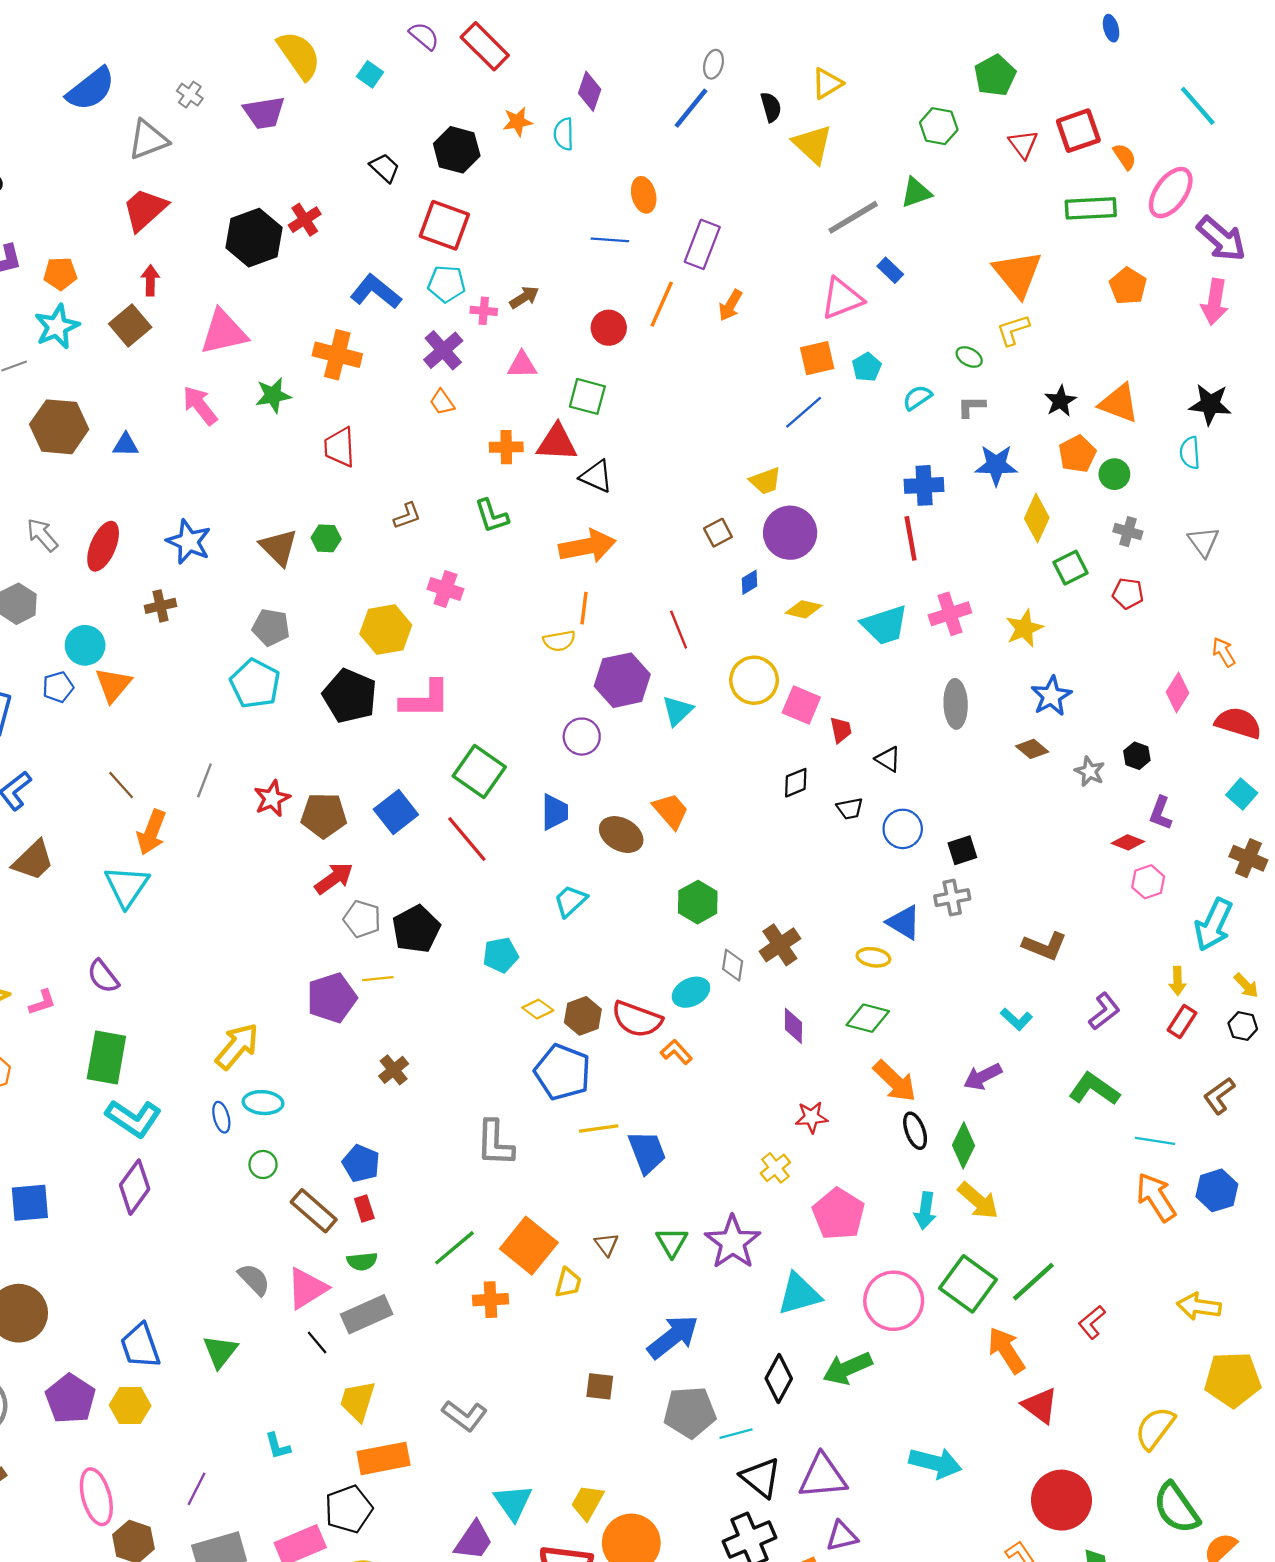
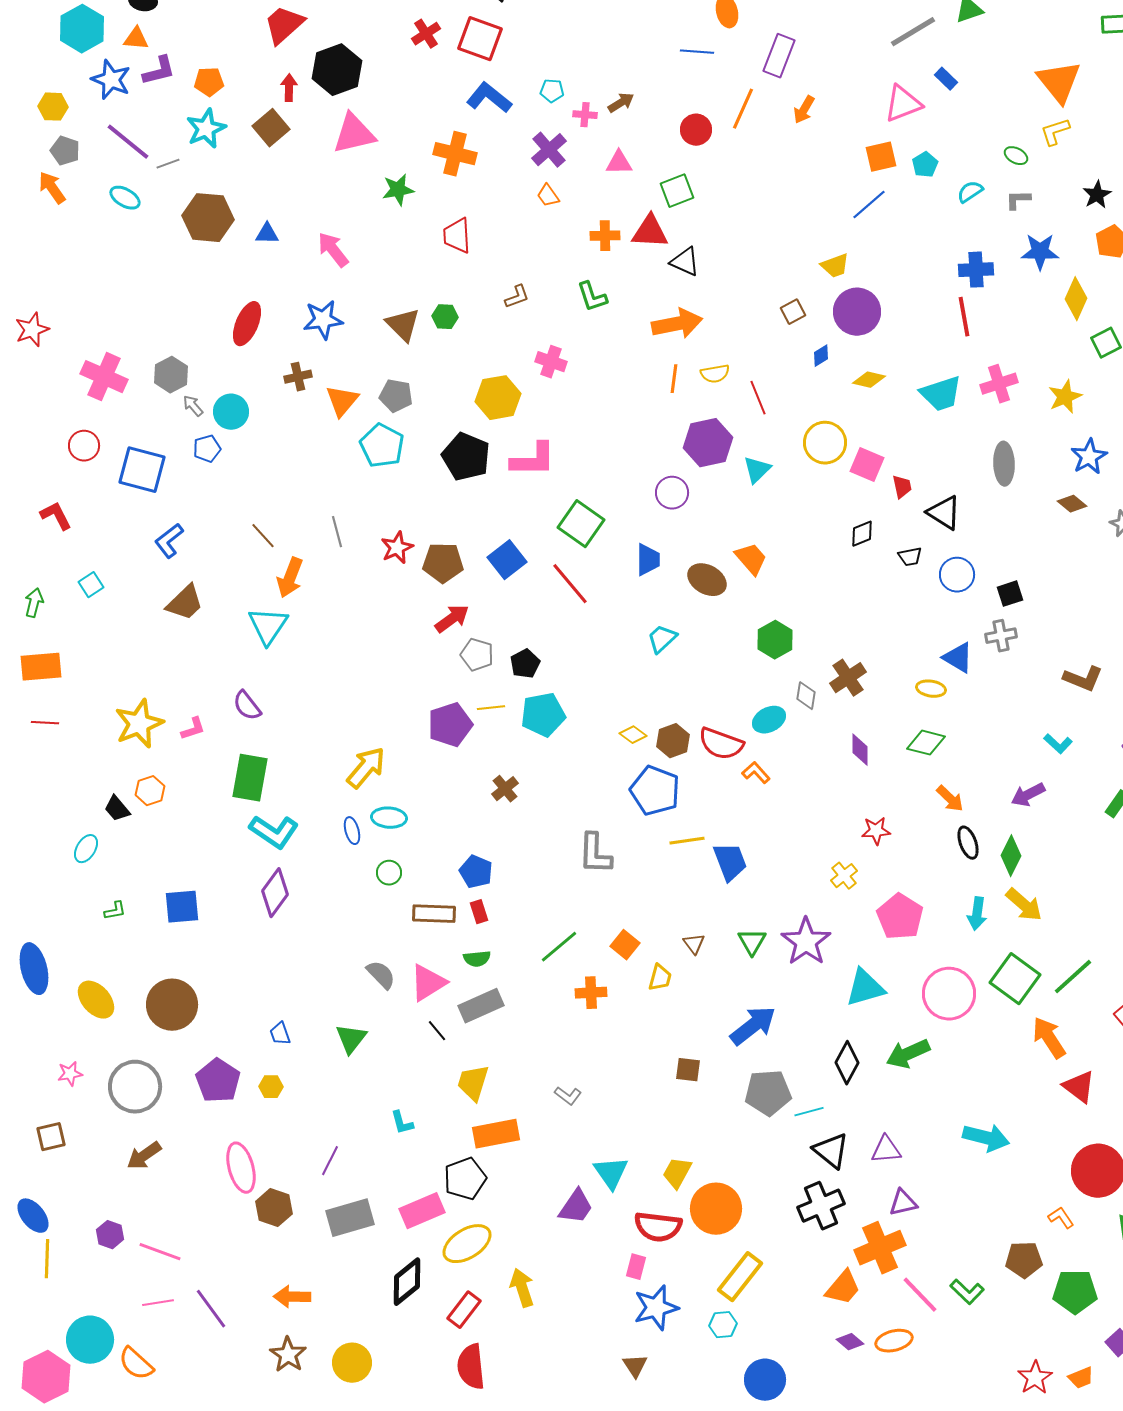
red square: (444, 225) -> (480, 39), moved
black hexagon: (254, 238) -> (337, 70), moved
cyan pentagon: (447, 284) -> (552, 91), size x0.7
green square: (587, 396) -> (677, 191), turned -36
pink arrow: (200, 405) -> (333, 250), moved
gray arrow: (42, 535) -> (193, 406), moved, size x0.7
blue star: (189, 542) -> (323, 320), turned -30
yellow semicircle: (559, 641) -> (715, 374), moved
orange triangle: (113, 685) -> (342, 401), moved
black triangle: (888, 759) -> (944, 513), size x1.5
gray line: (204, 780) -> (337, 532), turned -36
black pentagon: (416, 929) -> (525, 664), size x0.7
cyan pentagon: (501, 955) -> (543, 715), moved, size x1.4
orange arrow: (895, 1081) -> (950, 799), size x0.7
brown rectangle: (314, 1211) -> (434, 914), turned -39
orange square: (529, 1246) -> (625, 945), size x0.6
blue trapezoid: (140, 1346) -> (280, 1034), size x0.6
yellow hexagon: (130, 1406) -> (271, 1087), size x0.7
gray L-shape: (465, 1416) -> (568, 1096), size x0.7
purple triangle: (823, 1476) -> (886, 1150), size x0.7

